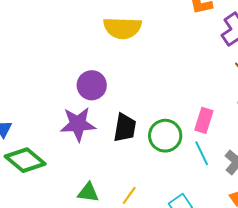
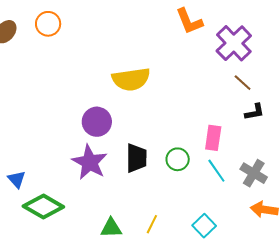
yellow semicircle: (122, 28) -> (131, 79), moved
purple star: (78, 124) -> (90, 162), turned -30
green circle: (165, 136) -> (178, 159), size x0.7

